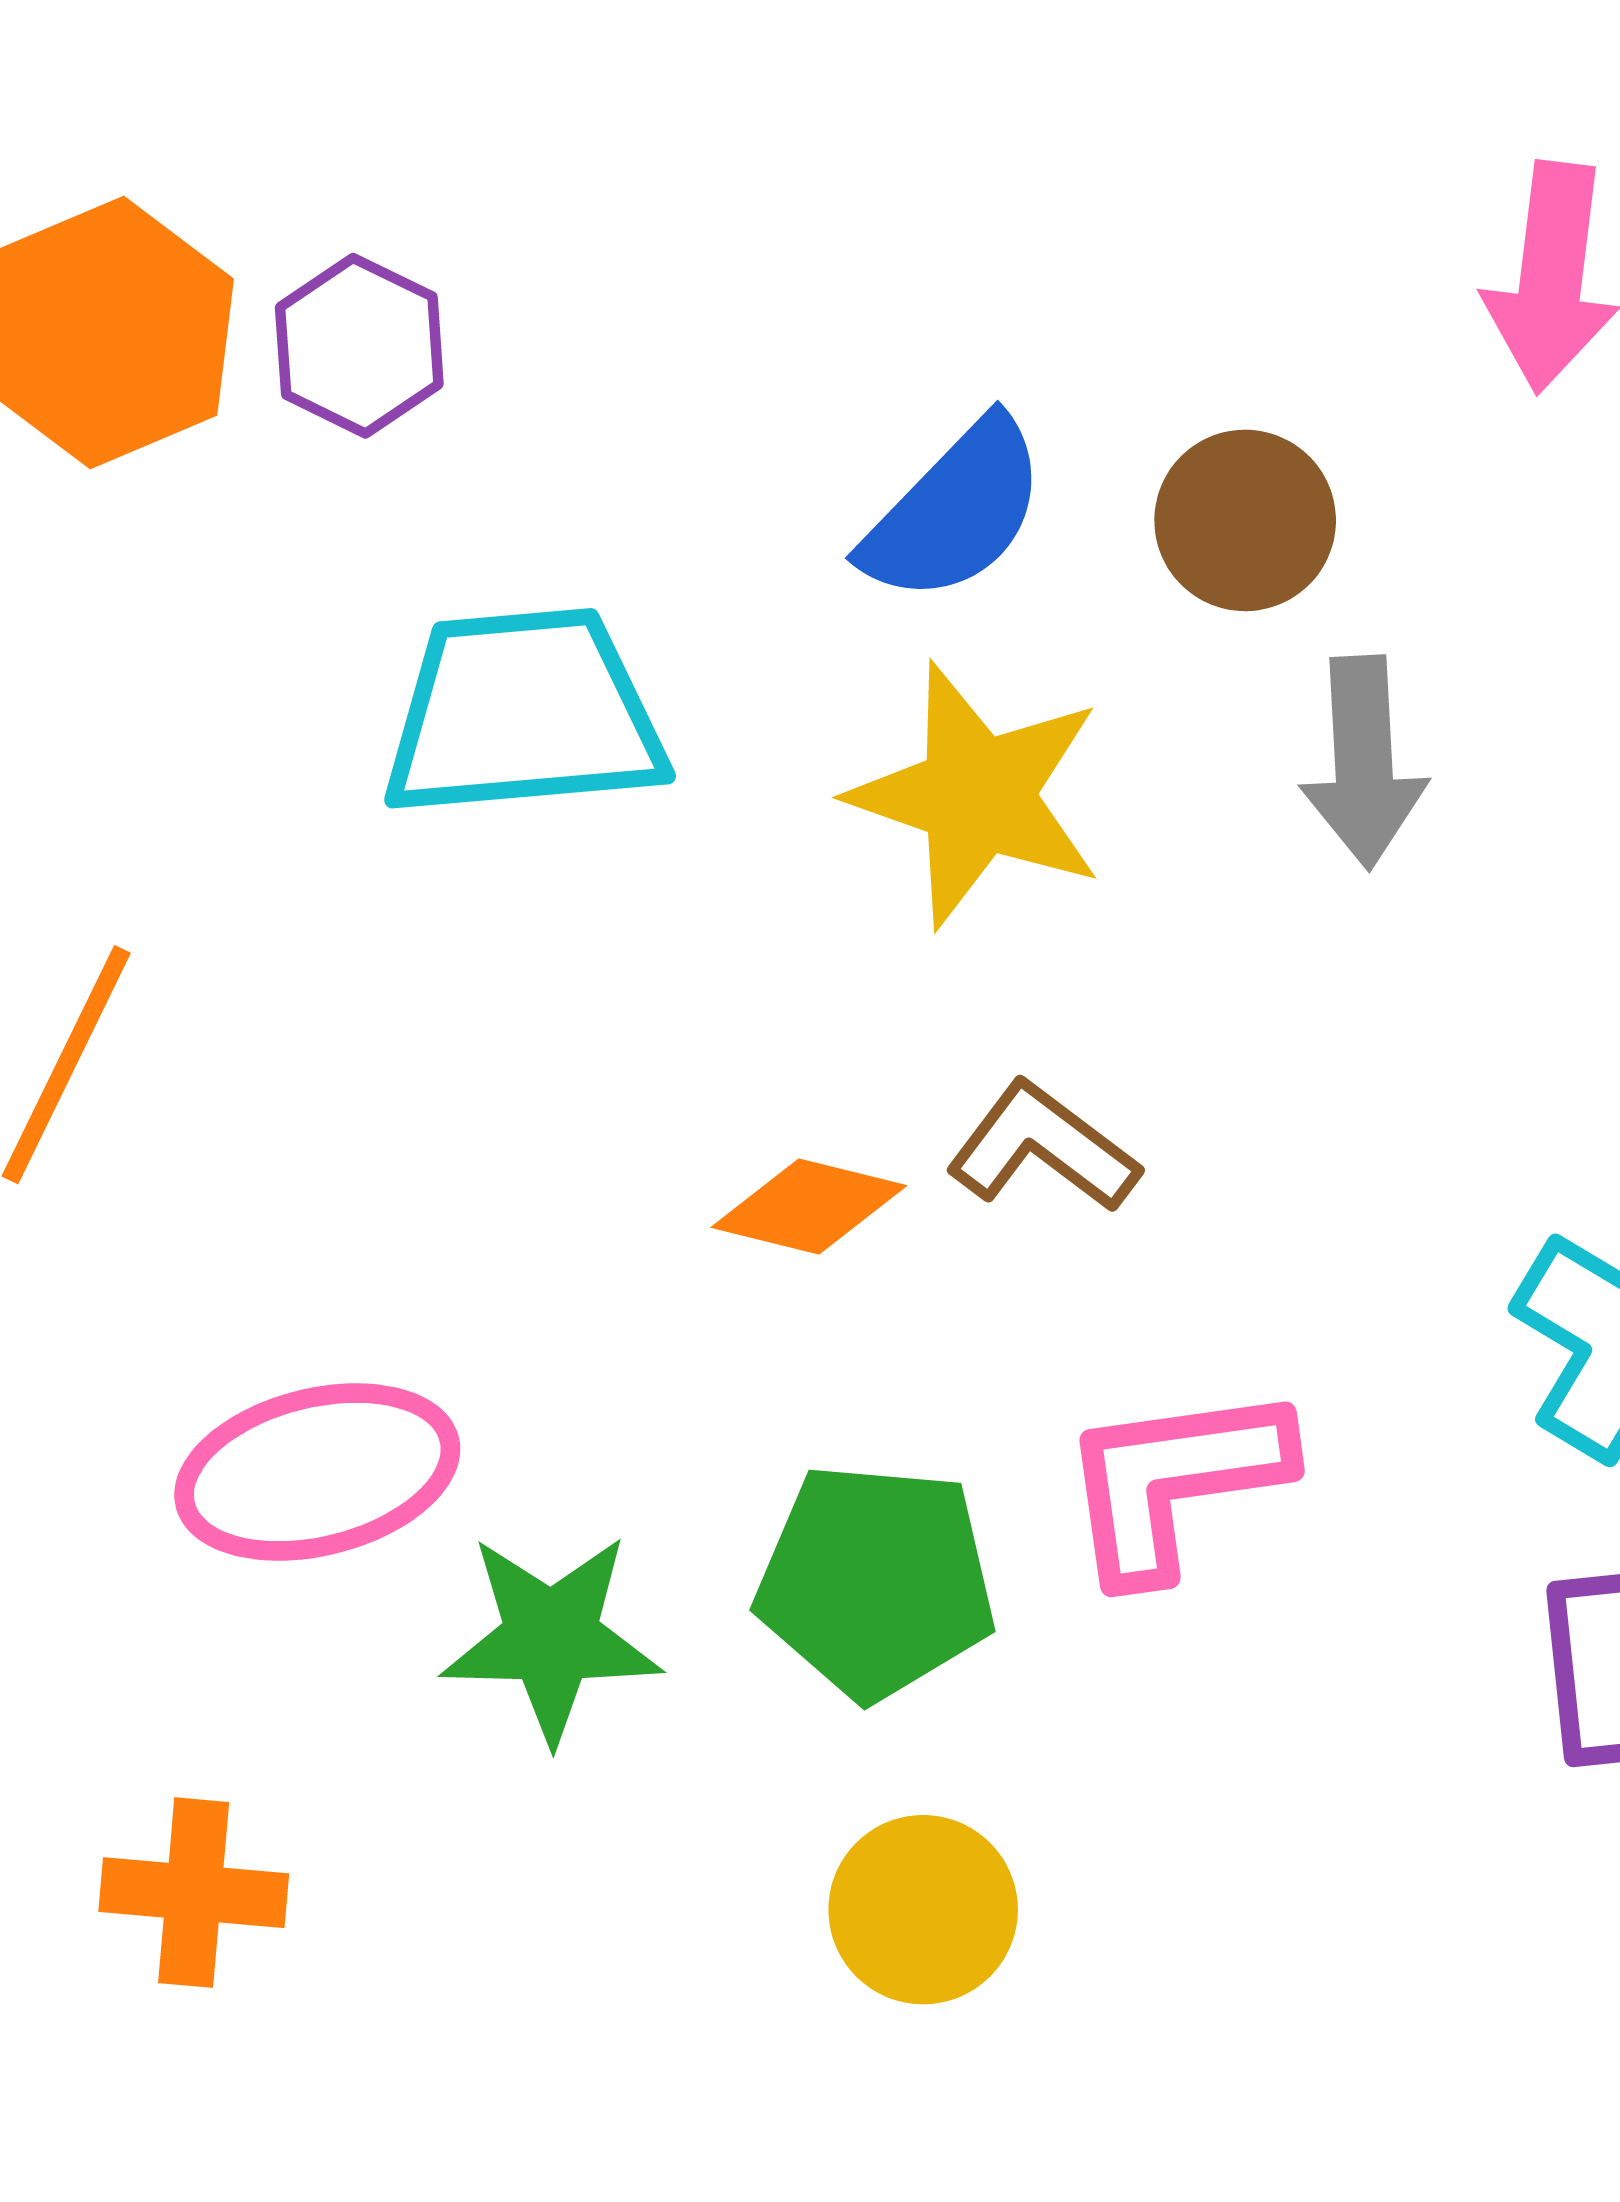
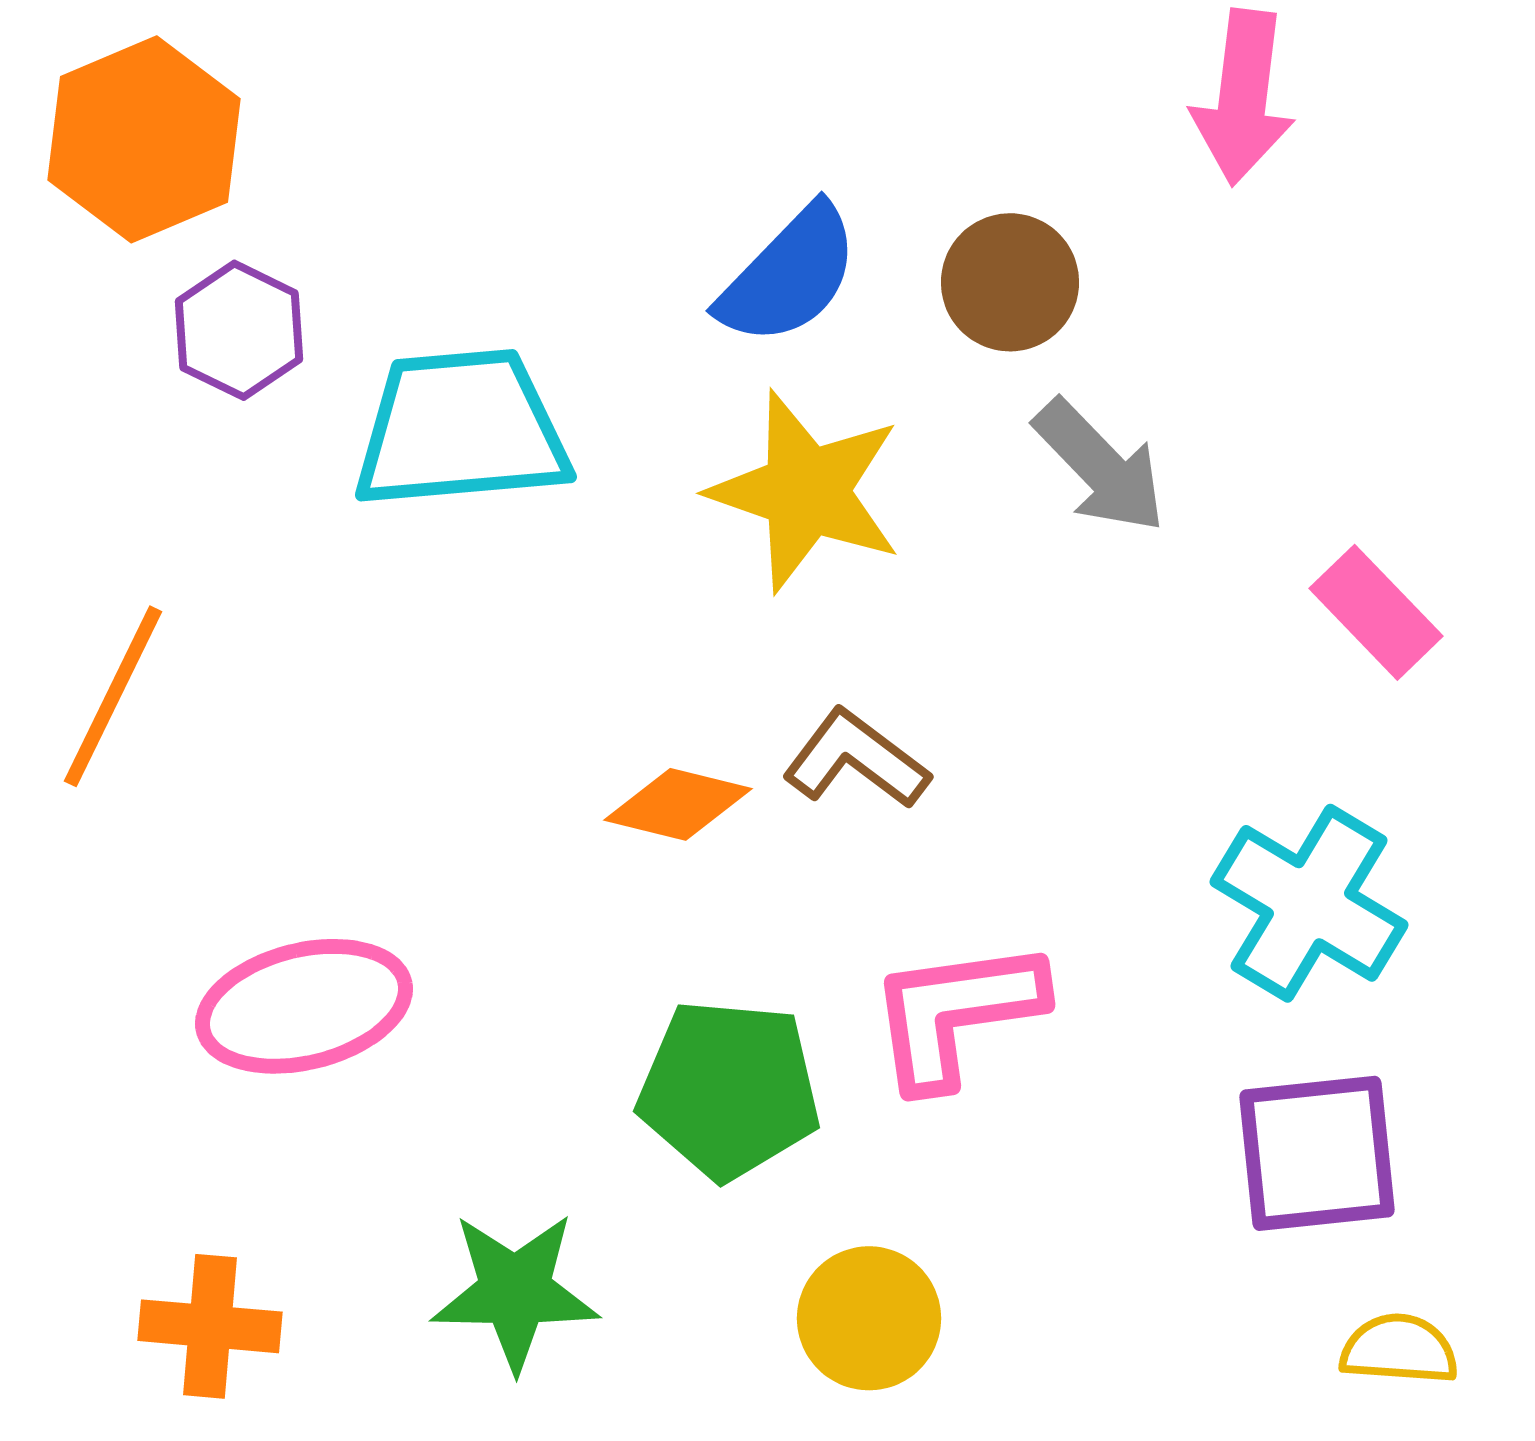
purple hexagon: (359, 346) -> (239, 330), moved
gray arrow: (1363, 762) -> (1100, 466), turned -41
green star: (551, 1638) -> (515, 1291), moved
yellow circle: (923, 1910) -> (869, 1318), moved

